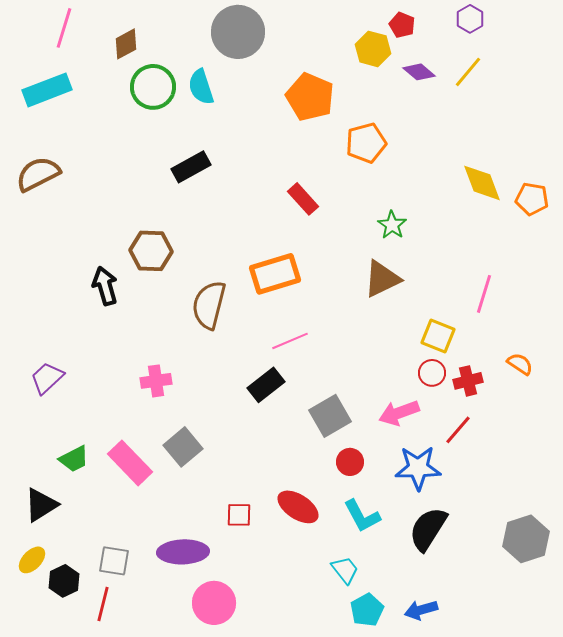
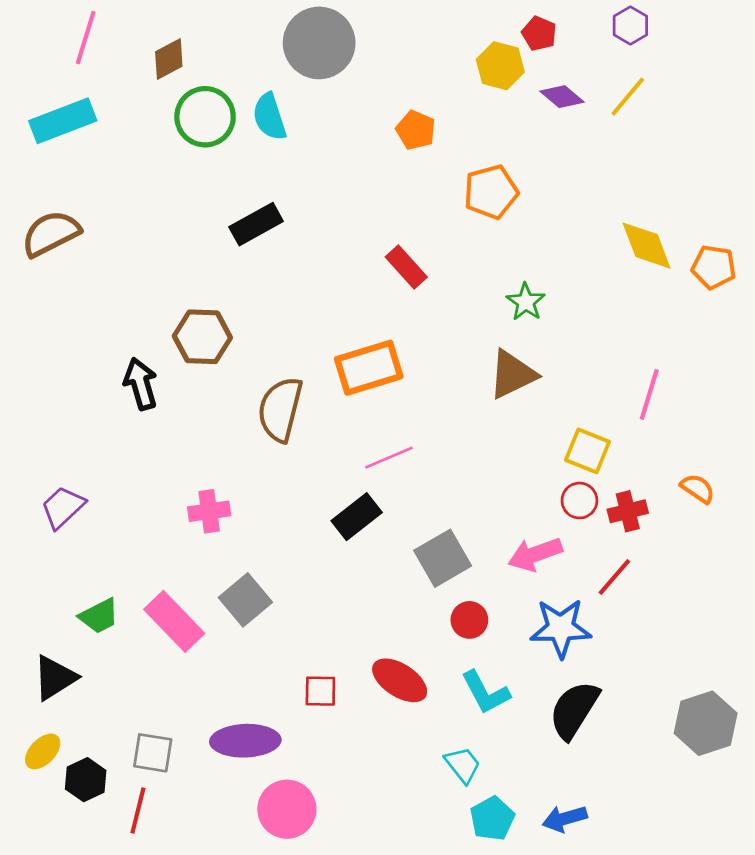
orange pentagon: (310, 97) -> (416, 130), size x0.6

